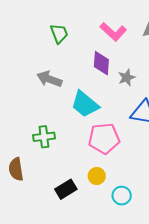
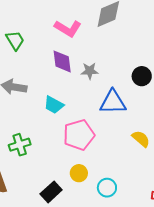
gray star: (127, 78) -> (90, 71), turned 30
cyan trapezoid: (85, 104) -> (54, 105), size x0.7

